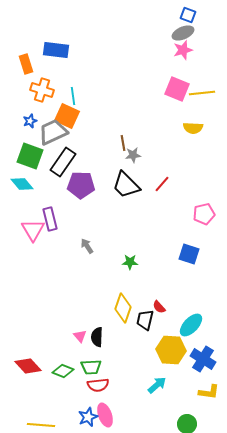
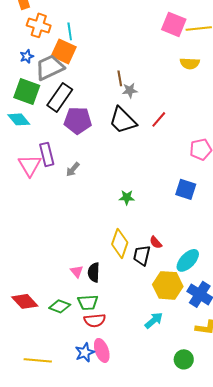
gray arrow: (87, 246) -> (73, 169), moved, turned -105

